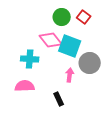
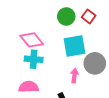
pink diamond: (51, 40) -> (32, 40), moved
cyan square: (70, 46) -> (74, 46), turned -30

